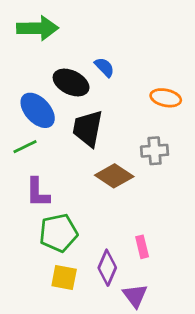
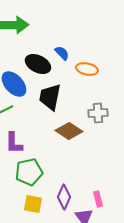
orange ellipse: (166, 98) -> (87, 69), moved
pink rectangle: (142, 247) -> (98, 199), moved

